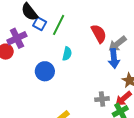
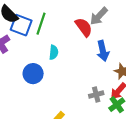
blue square: (40, 24) -> (21, 25), size x1.5
gray arrow: (117, 44) -> (99, 16), moved

